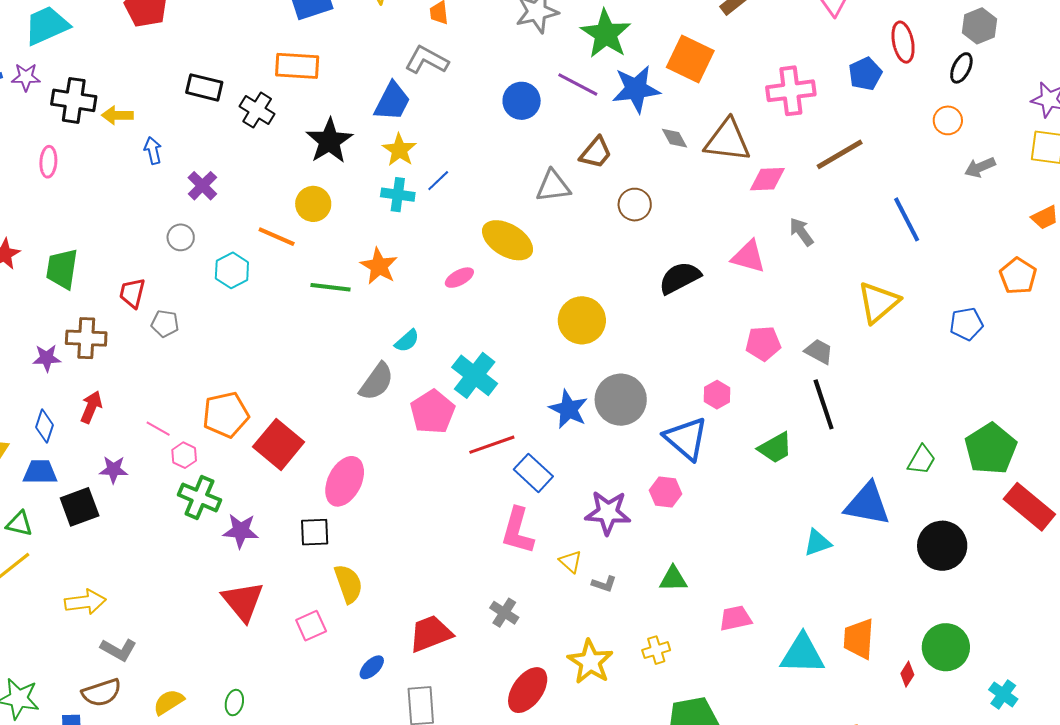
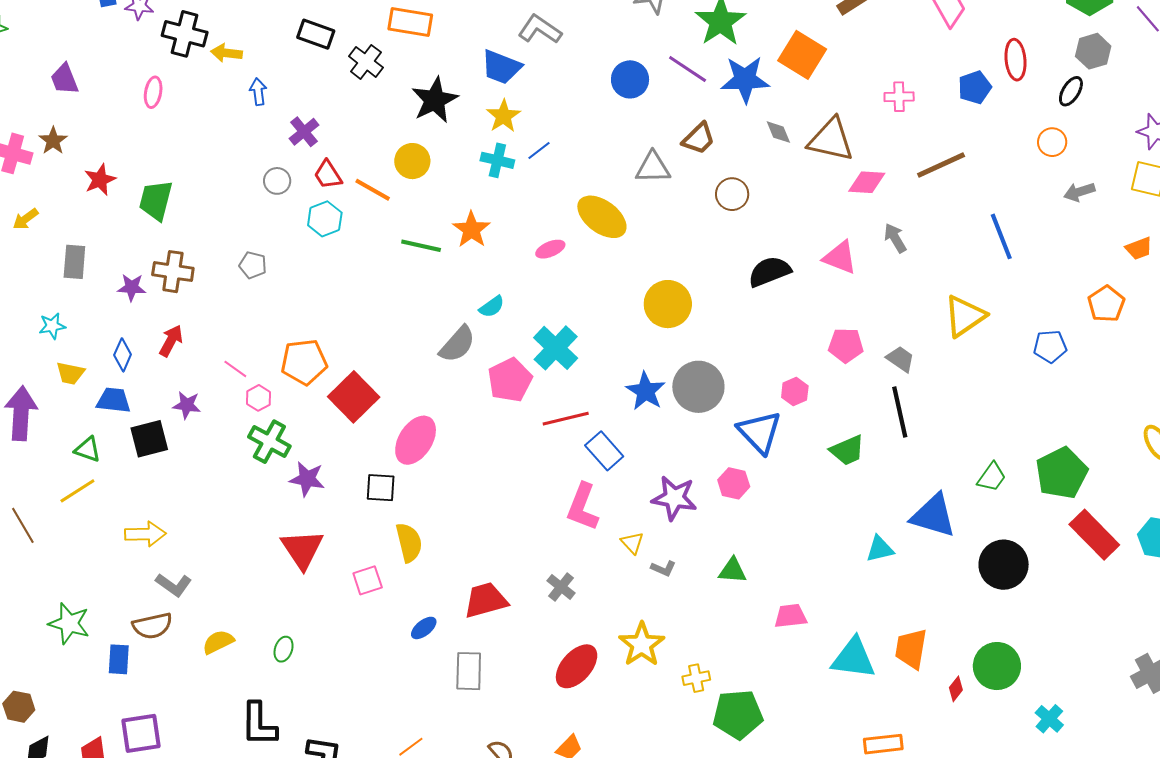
pink cross: (791, 91) -> (899, 97), size x0.6
blue trapezoid: (392, 101) -> (501, 67), turned 78
red trapezoid: (132, 293) -> (328, 175), moved, turned -52
yellow cross: (656, 650) -> (696, 678), moved

